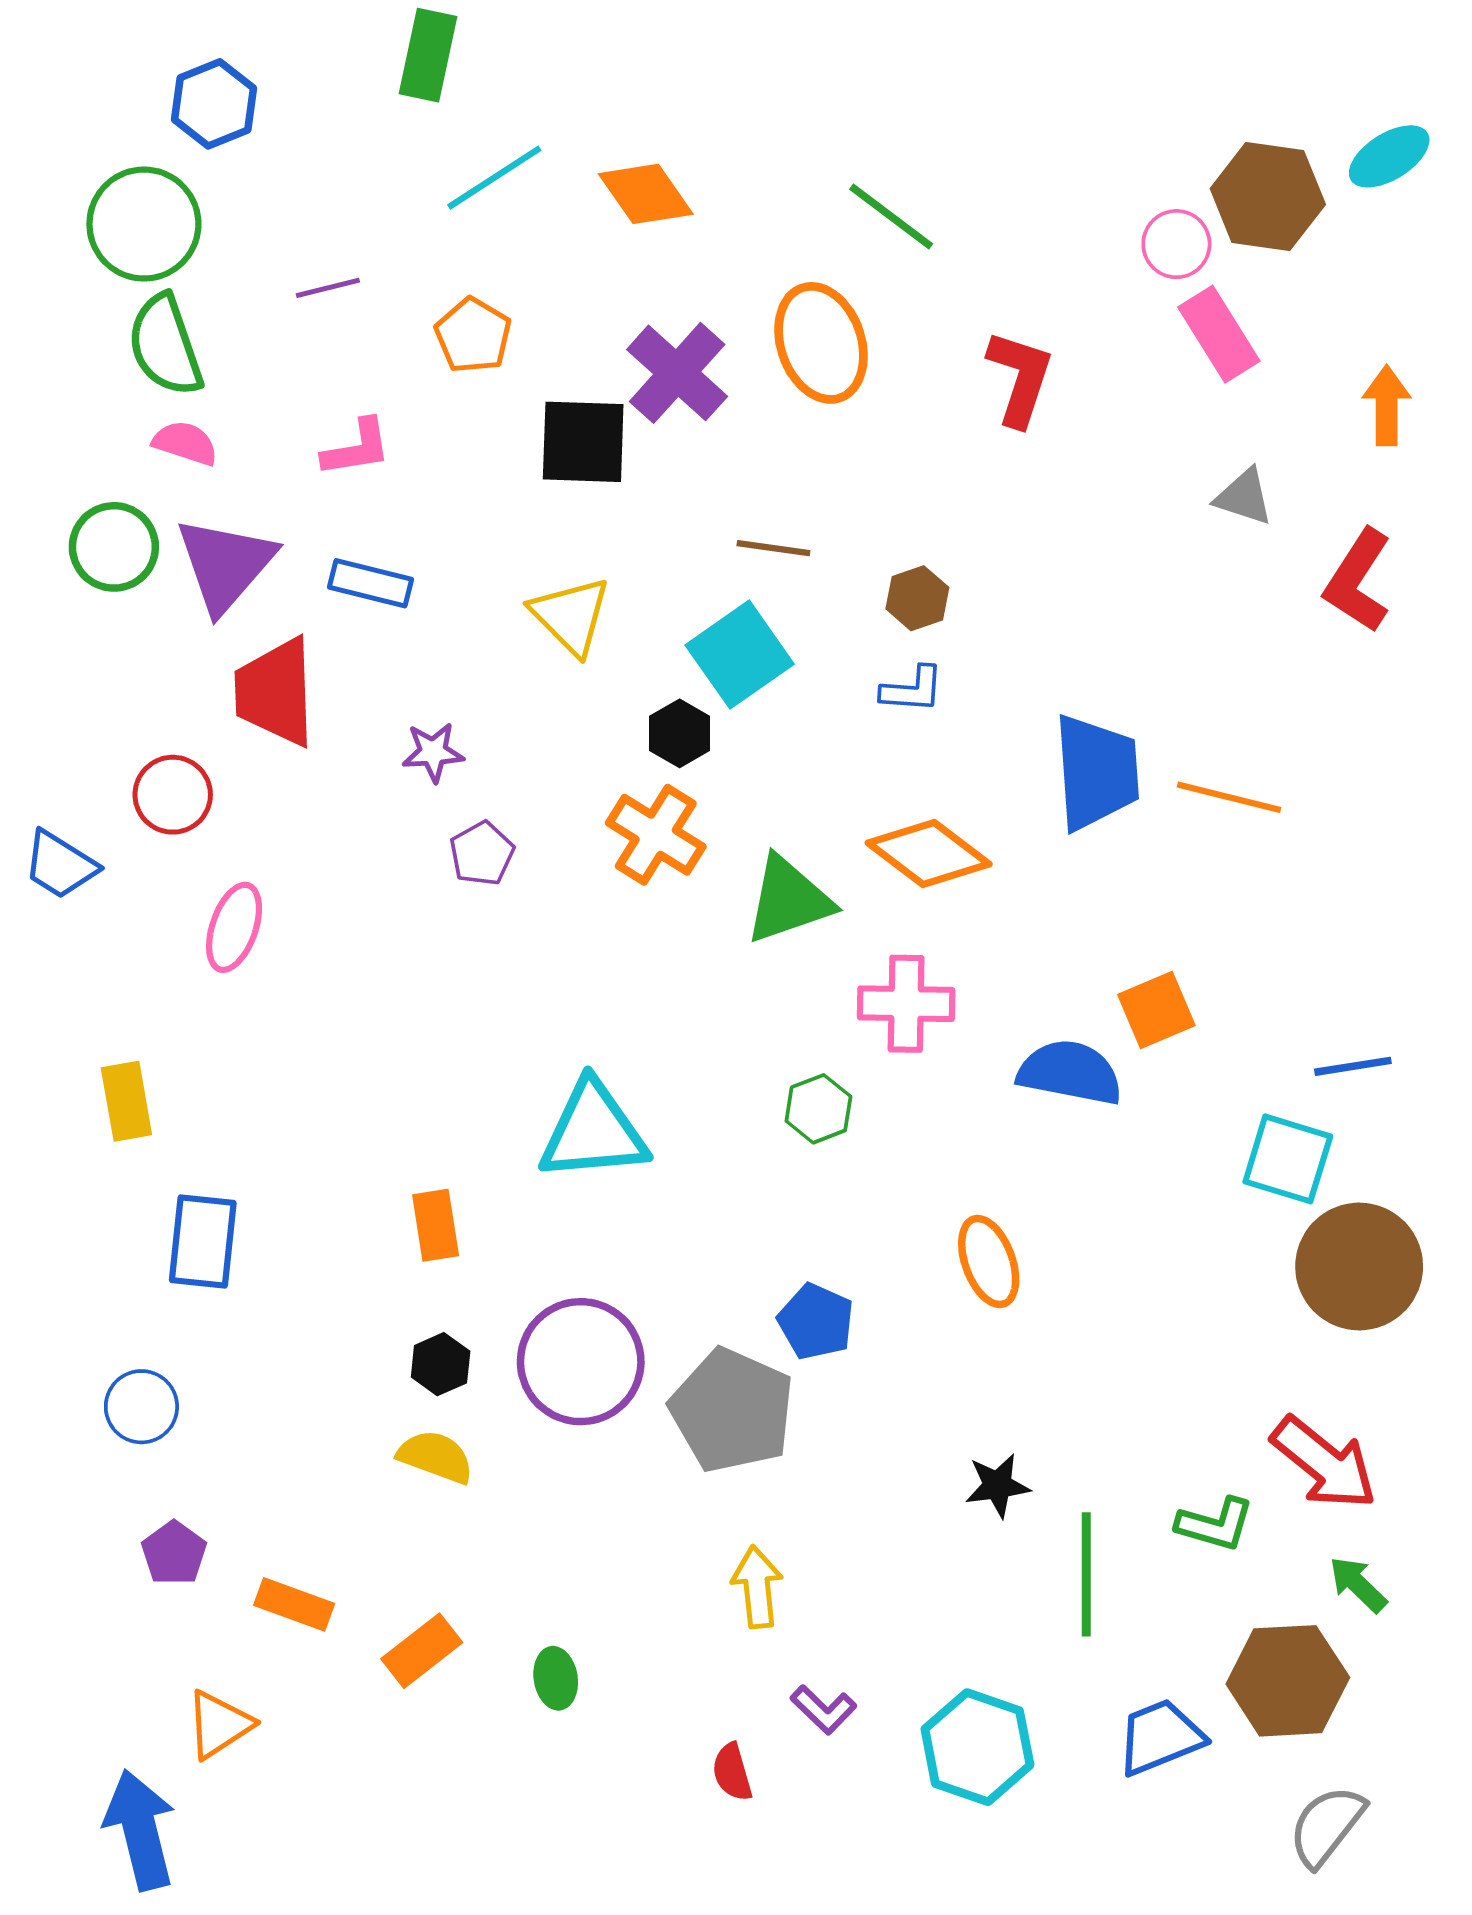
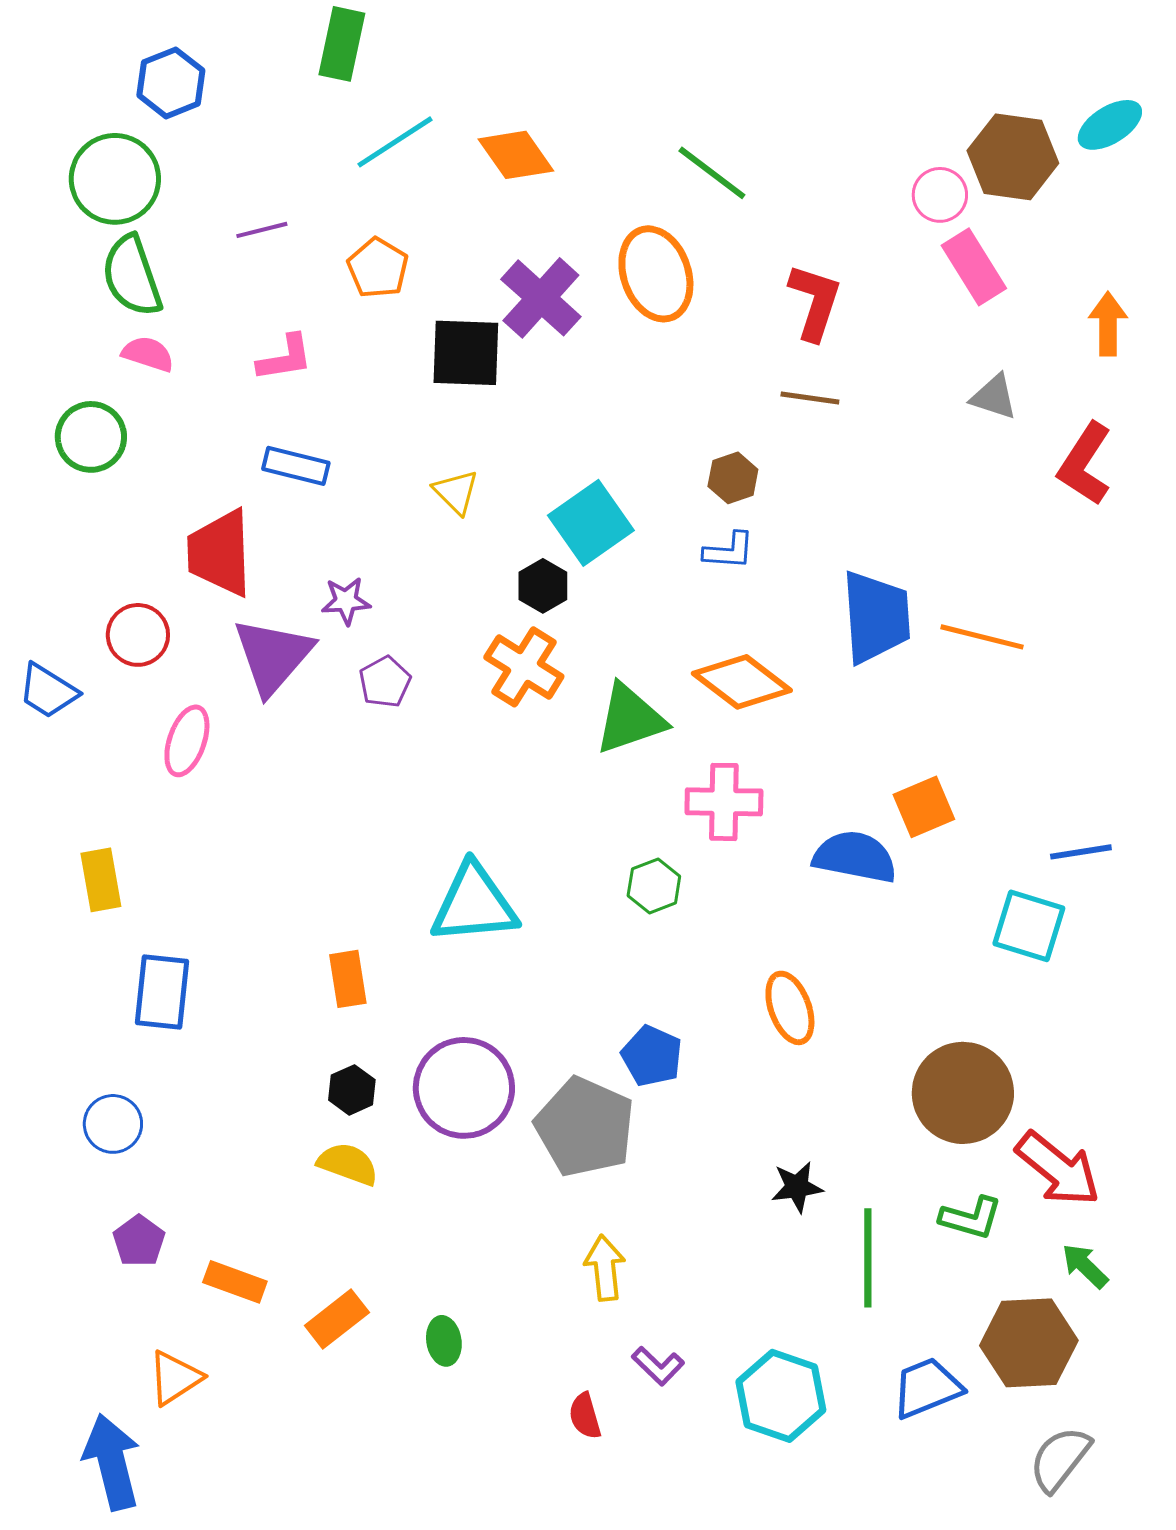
brown line: (773, 548) -> (810, 398), moved
purple triangle: (225, 564) -> (273, 656), moved
yellow triangle: (571, 616) -> (456, 492), size x0.7
brown circle: (1359, 1267) -> (963, 1093), moved

